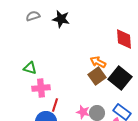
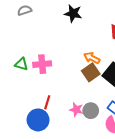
black star: (61, 19) -> (73, 13), moved
pink cross: (41, 88) -> (42, 64), moved

